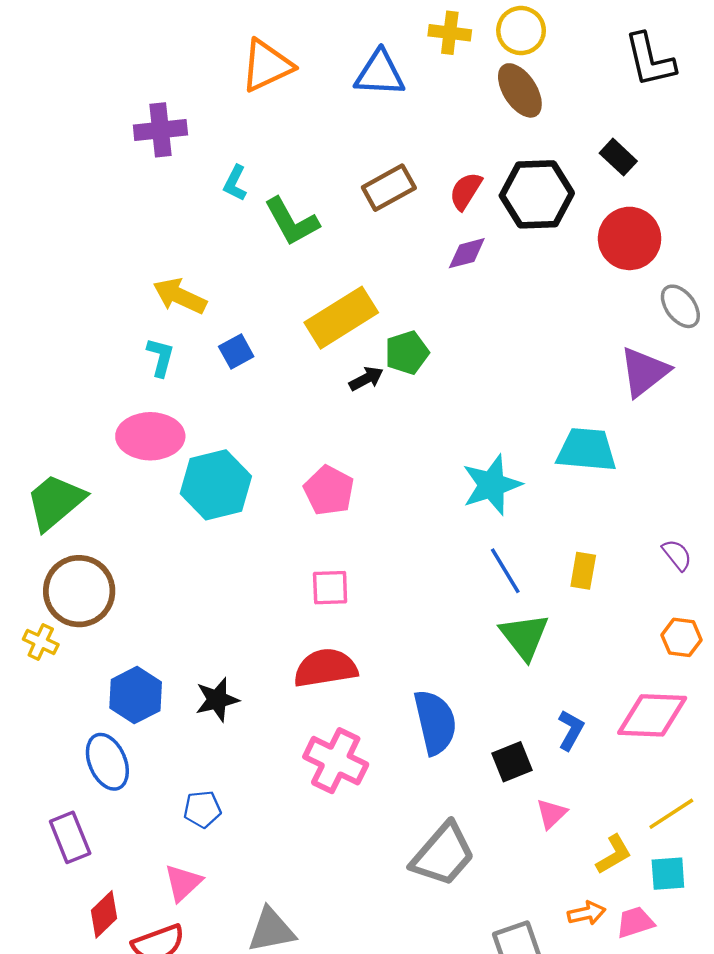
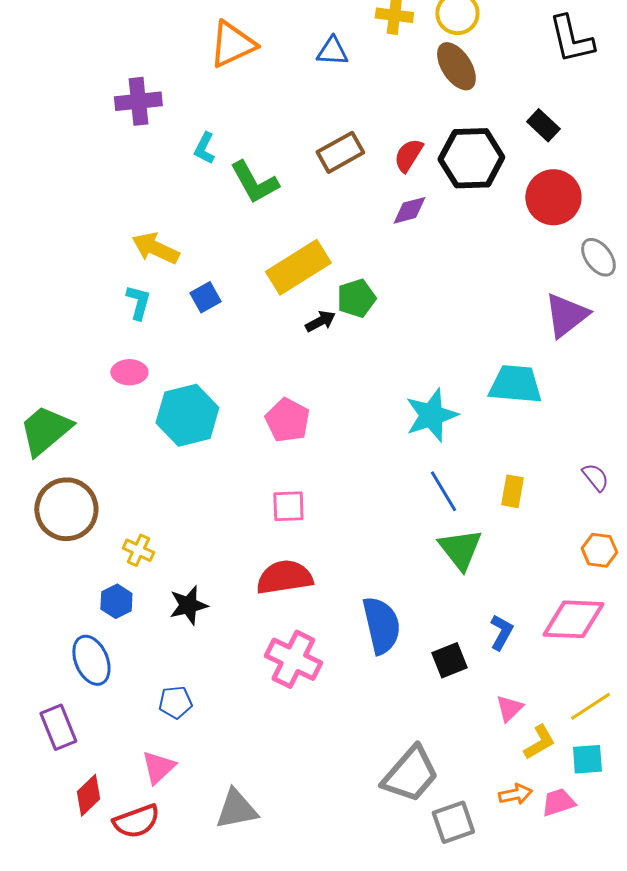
blue triangle: (380, 73) -> (332, 51), size x0.7
pink ellipse: (150, 436) -> (129, 372), size x0.6
yellow cross: (41, 642) -> (138, 550), moved
blue hexagon: (136, 695) -> (116, 601), size x0.7
pink triangle: (552, 814) -> (509, 708), moved
gray trapezoid: (443, 854) -> (410, 774), moved

